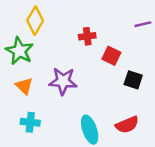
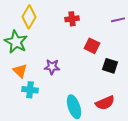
red cross: (87, 36) -> (72, 19), moved
purple star: (63, 81) -> (52, 67), size x0.7
cyan cross: (30, 122) -> (30, 90), moved

